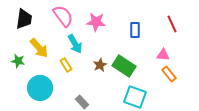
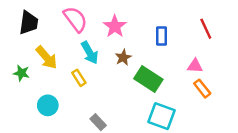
pink star: (96, 22) -> (115, 26), turned 30
brown star: (100, 65) -> (123, 57), moved
cyan circle: (40, 88) -> (48, 105), size x0.7

